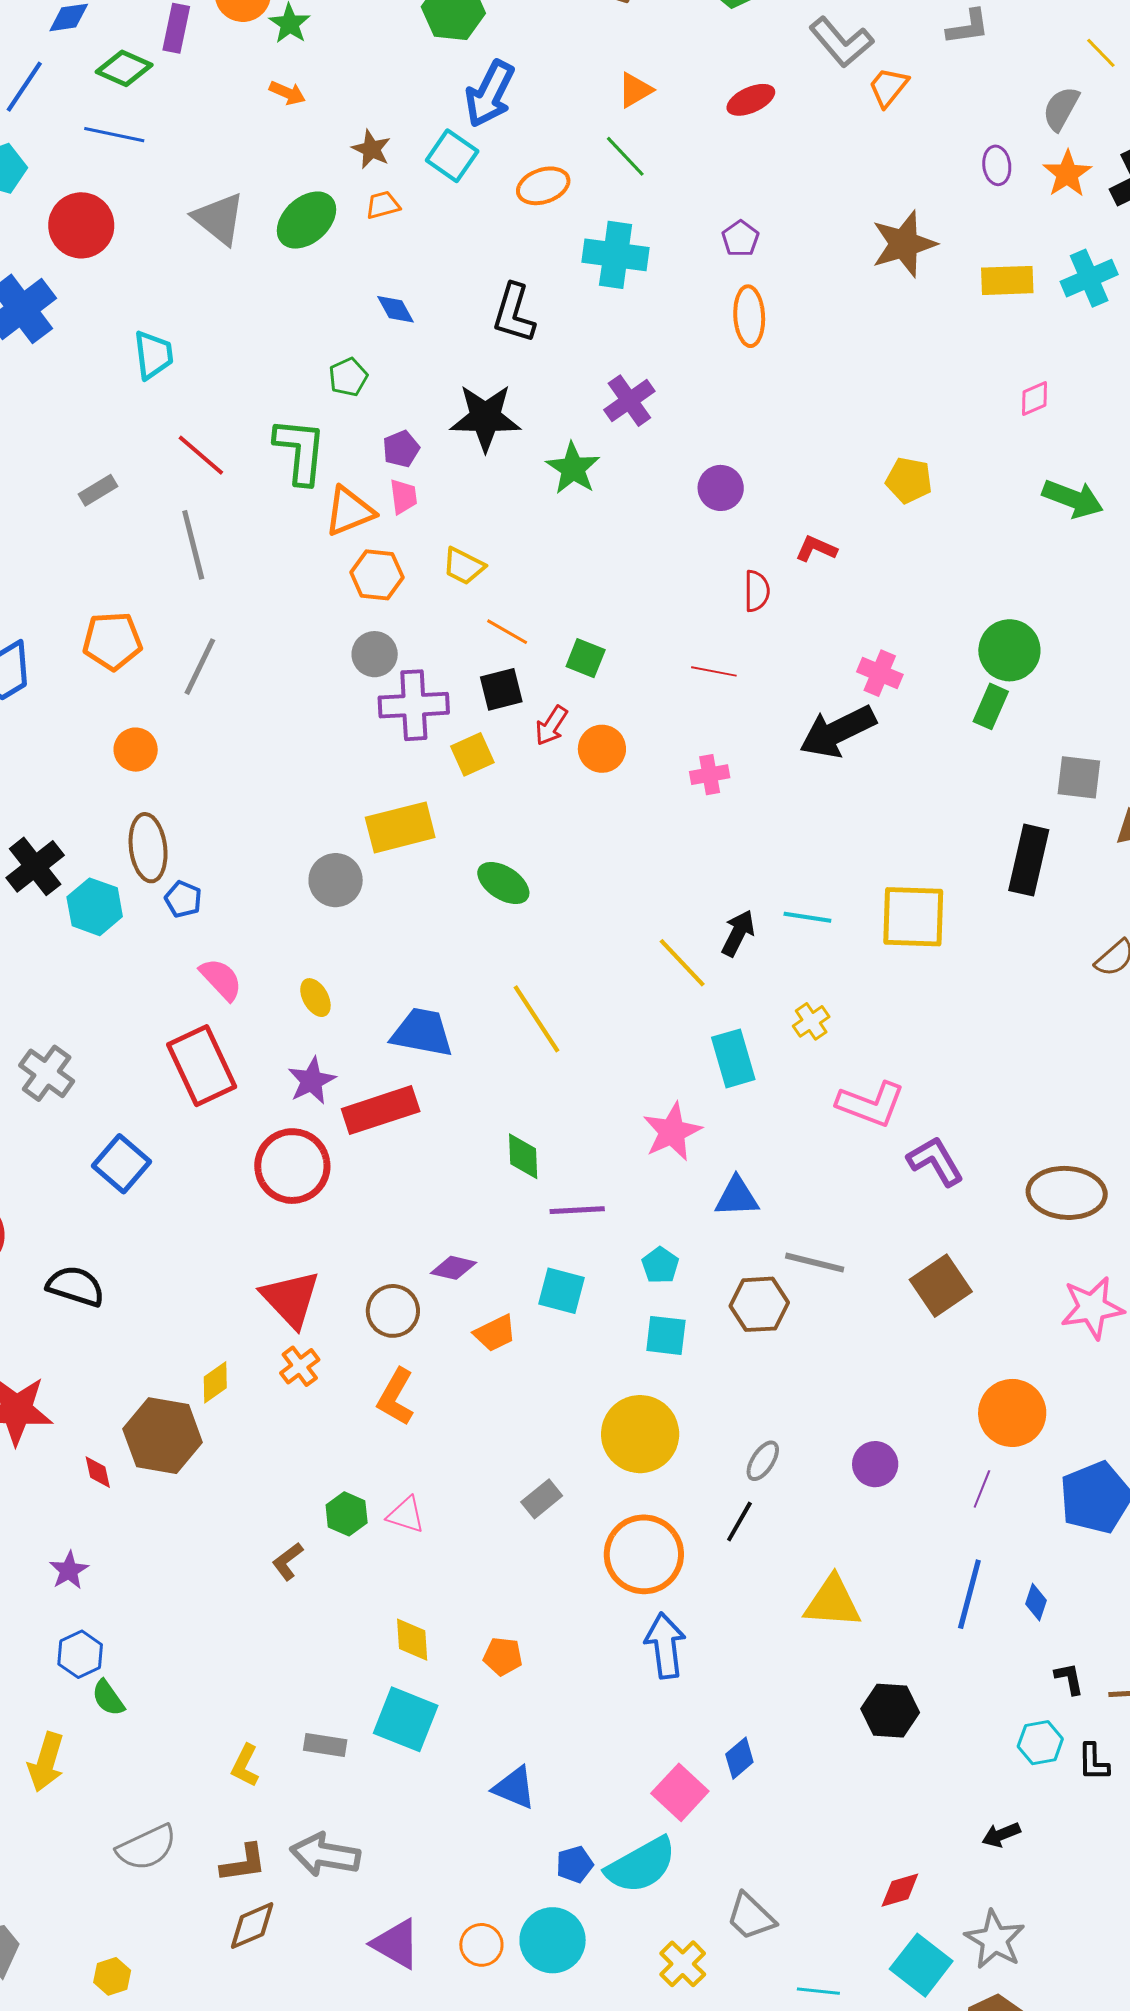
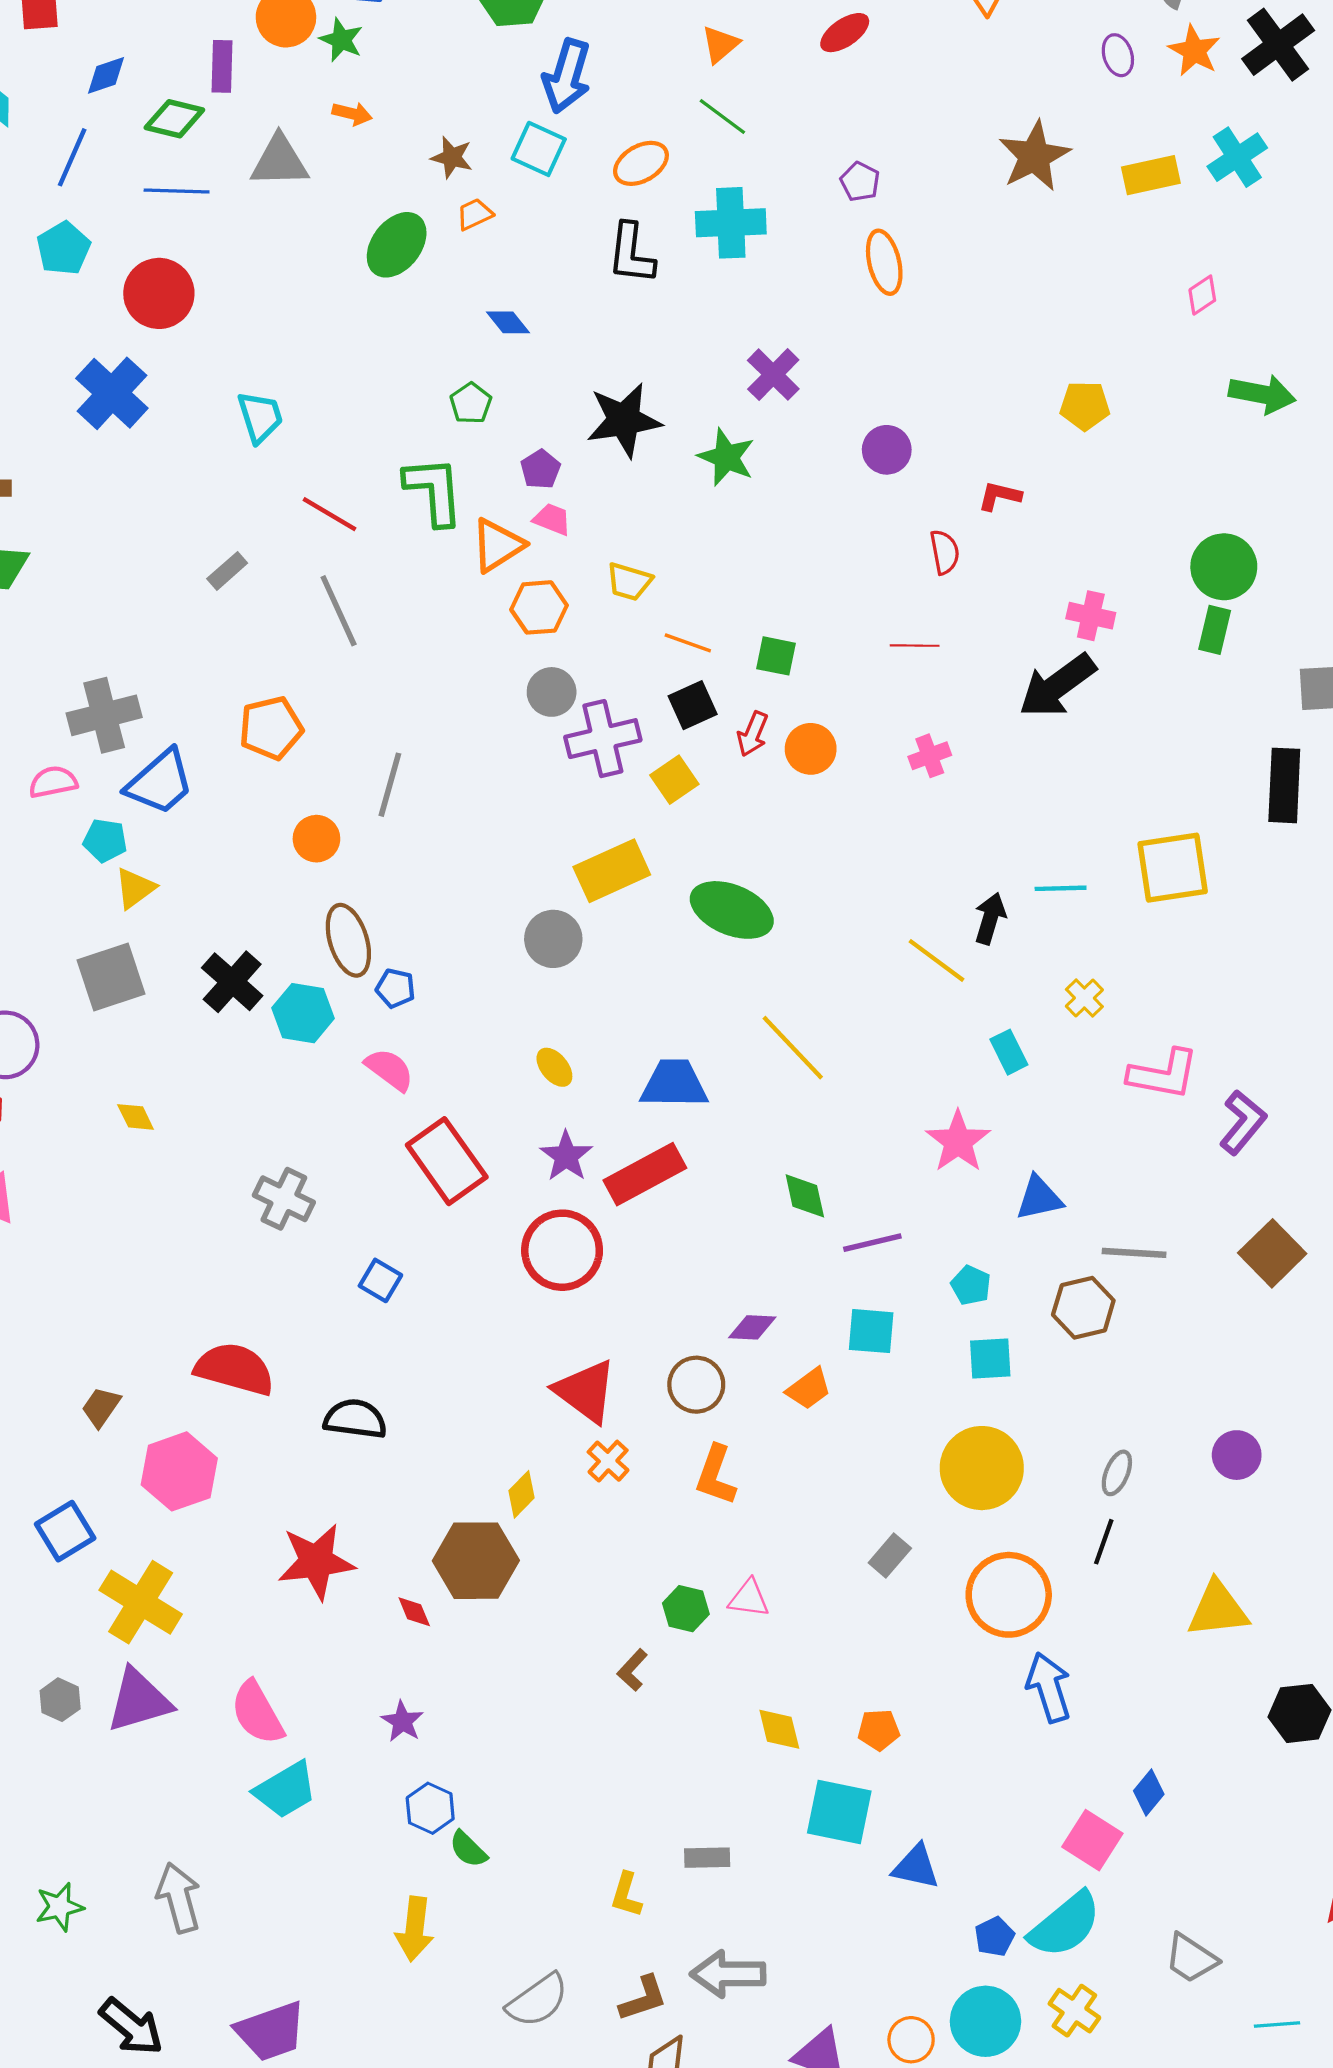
gray triangle: (219, 219) -> (279, 161), moved, turned -30
black L-shape: (514, 313) -> (631, 254), moved
pink trapezoid: (403, 496) -> (552, 519), turned -51
gray line: (200, 667) -> (390, 785), moved
green ellipse: (503, 883) -> (732, 910), size x1.4
pink semicircle: (221, 979) -> (389, 1069), moved
cyan rectangle: (733, 1058) -> (1009, 1052), size x0.7
purple L-shape: (935, 1161) -> (1243, 1122), turned 80
blue square: (121, 1164) -> (380, 1280), size x0.7
cyan square: (406, 1719) -> (839, 1812), moved
yellow cross: (683, 1964) -> (1074, 2011), moved

